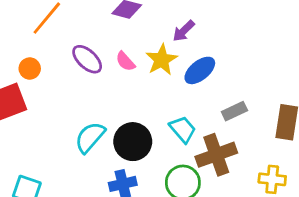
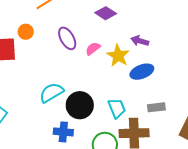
purple arrow: (184, 31) -> (140, 41), turned 42
yellow star: (162, 60) -> (118, 56), turned -30
pink semicircle: (125, 61) -> (93, 49), turned 77

